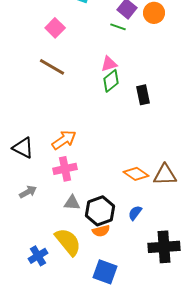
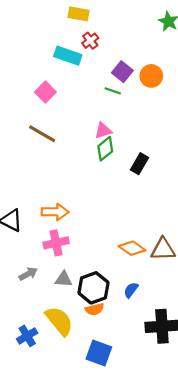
black rectangle: (143, 95) -> (139, 164), turned 42
orange arrow: (64, 140) -> (55, 212), turned 35
gray arrow: (28, 192) -> (28, 274), moved

